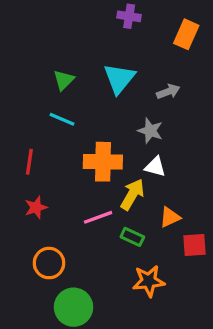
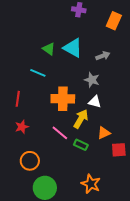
cyan triangle: (119, 78) -> (73, 48), turned -40
green triangle: (64, 80) -> (49, 49), moved, turned -40
pink line: (98, 217) -> (60, 133), turned 60
orange star: (149, 281) -> (91, 184), moved, turned 30

